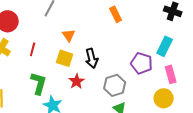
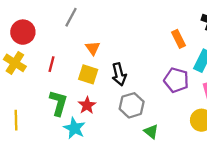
orange rectangle: (116, 14) -> (179, 39), moved
red star: (77, 81) -> (87, 105), moved
gray hexagon: (115, 85) -> (132, 105), moved

